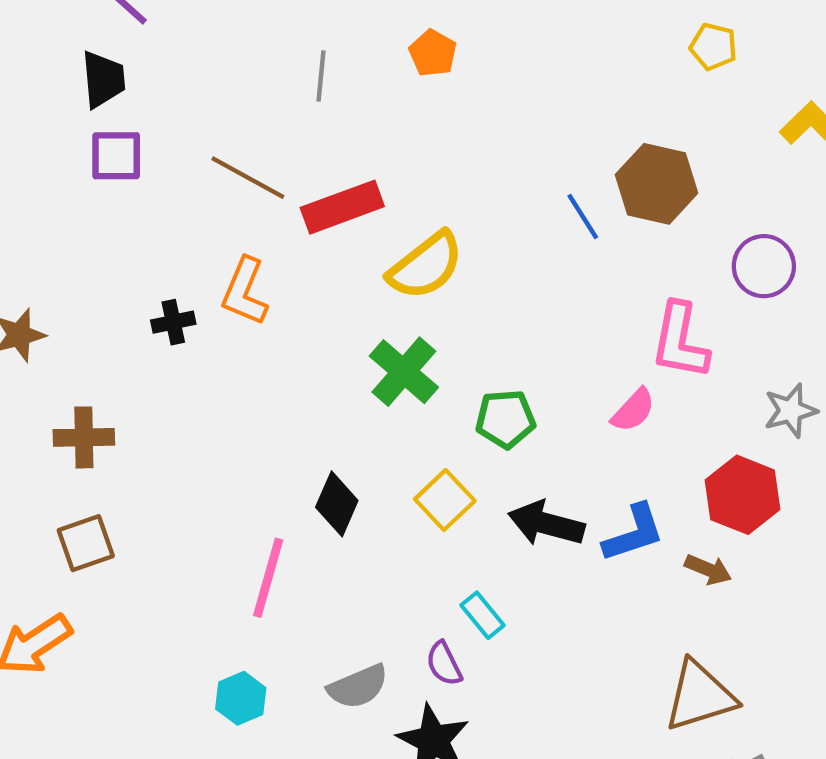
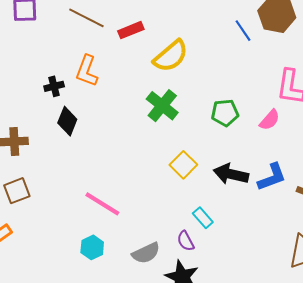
red rectangle: (342, 207) -> (131, 30), size x0.7
green pentagon: (505, 419) -> (225, 113), moved
black diamond: (337, 504) -> (67, 121), moved
pink line: (268, 578) -> (102, 204), turned -72
cyan hexagon: (241, 698) -> (92, 247), moved

